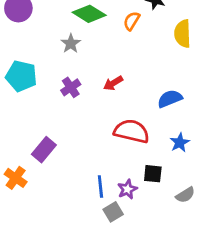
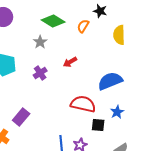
red arrow: (113, 83) -> (70, 62), moved
blue semicircle: (170, 99) -> (110, 81), size x1.4
black square: (153, 174) -> (98, 125), moved

